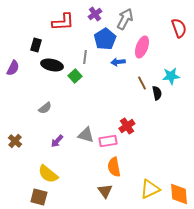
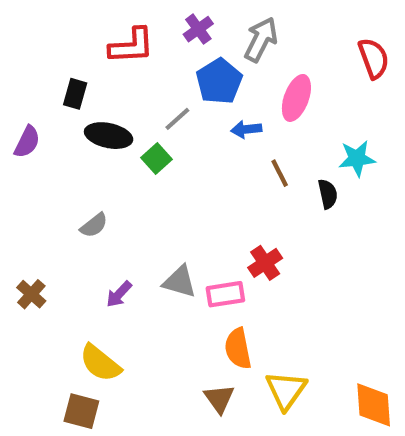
gray line: (85, 57) -> (177, 119), turned 40
brown line: (142, 83) -> (280, 173), moved
yellow triangle: (150, 189) -> (286, 390), moved, turned -30

